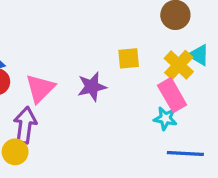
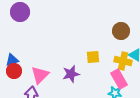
yellow cross: (179, 65) -> (123, 61), turned -30

